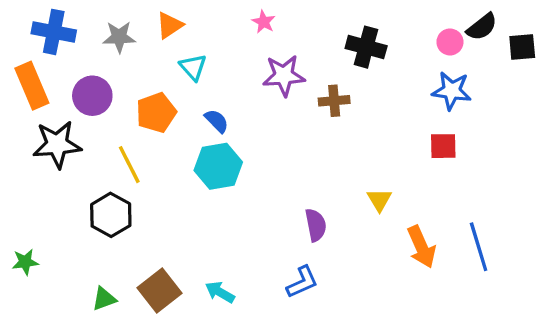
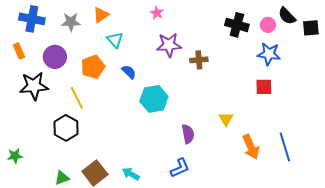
black semicircle: (482, 27) -> (287, 16), turned 84
black cross: (366, 47) -> (237, 25), moved
orange rectangle: (32, 86) -> (19, 51), size x0.6
cyan hexagon: (218, 166) -> (154, 99), moved

